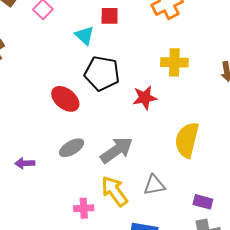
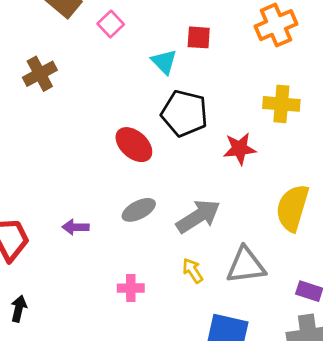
gray triangle: (154, 185) -> (246, 265), size x1.4
yellow arrow: (115, 191) -> (193, 271), size x0.6
pink cross: (84, 208) -> (131, 288), moved

